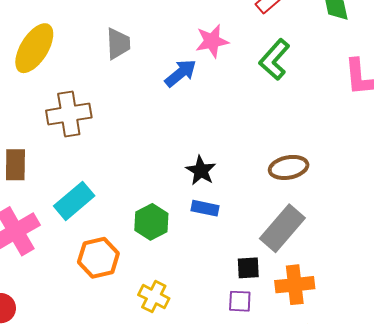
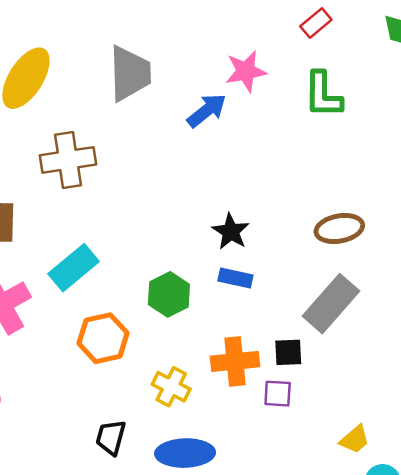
gray trapezoid: (118, 44) -> (130, 73), size x1.4
green L-shape: (274, 59) -> (323, 95), turned -42
orange cross: (295, 285) -> (235, 361), moved

